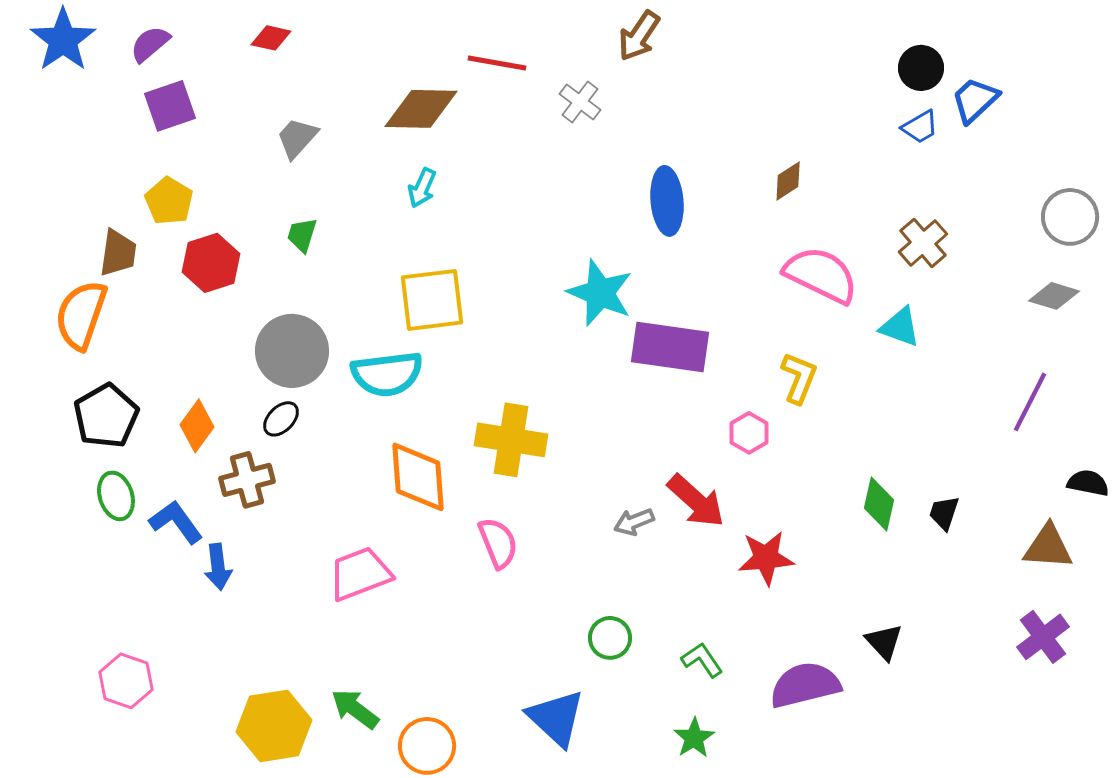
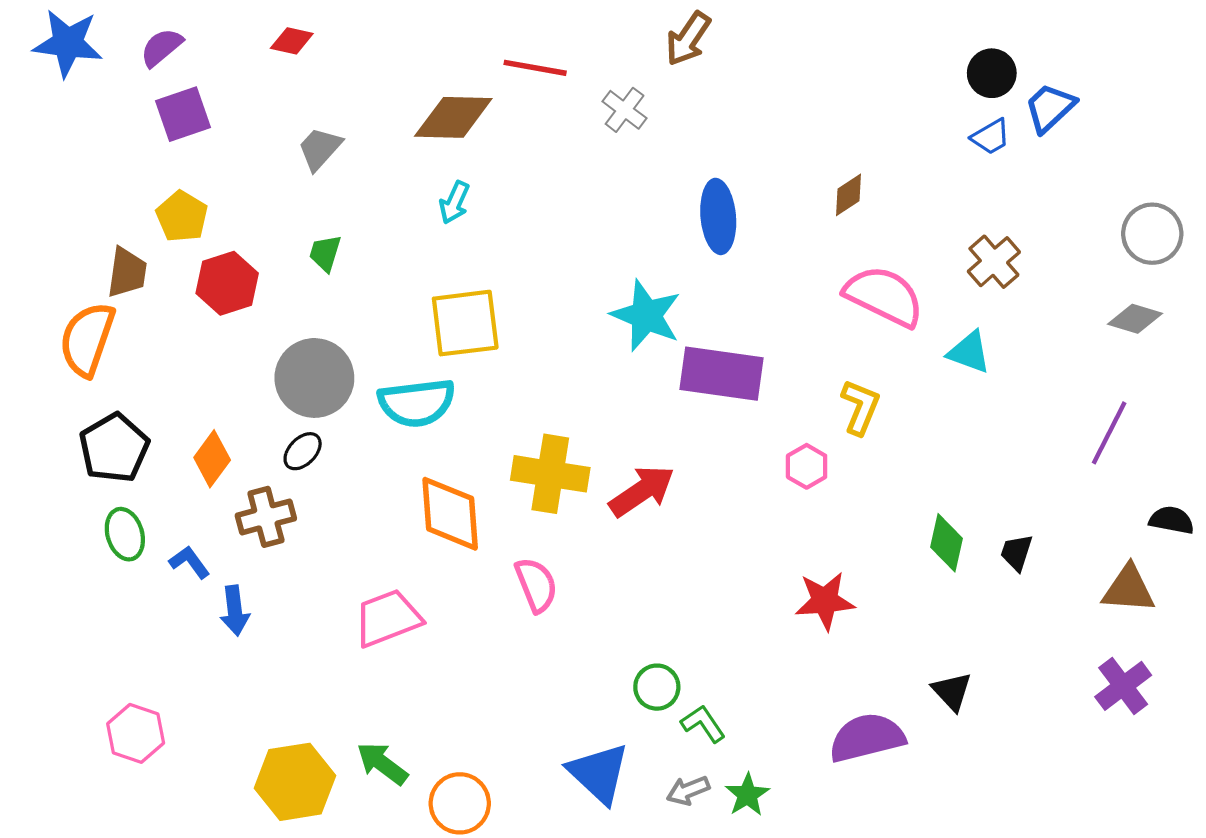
blue star: (63, 40) -> (68, 43), turned -30
red arrow: (696, 501) -> (642, 491), moved, turned -76
blue L-shape: (176, 522) -> (189, 562), size x0.7
gray arrow: (634, 522) -> (688, 790), moved
green L-shape: (702, 660) -> (703, 724), moved

